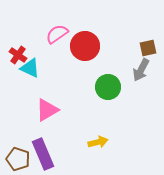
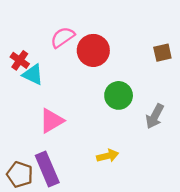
gray arrow: (141, 70) -> (155, 116), moved

